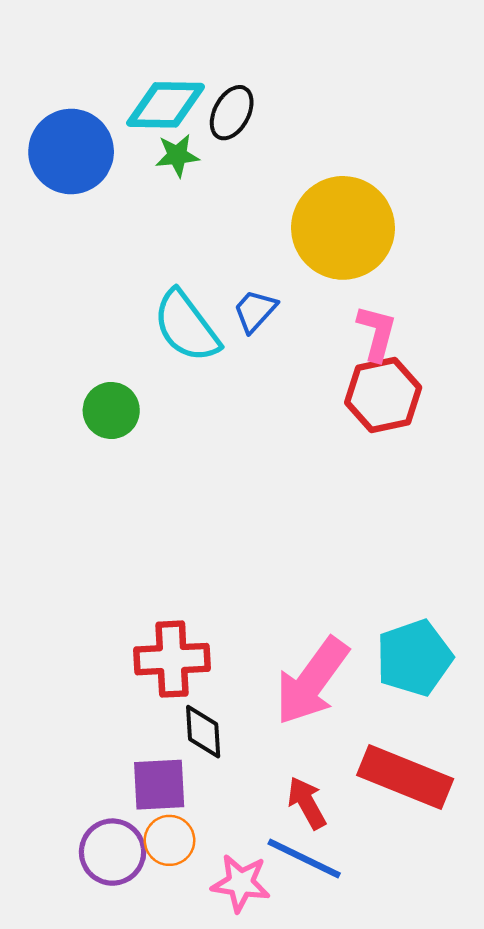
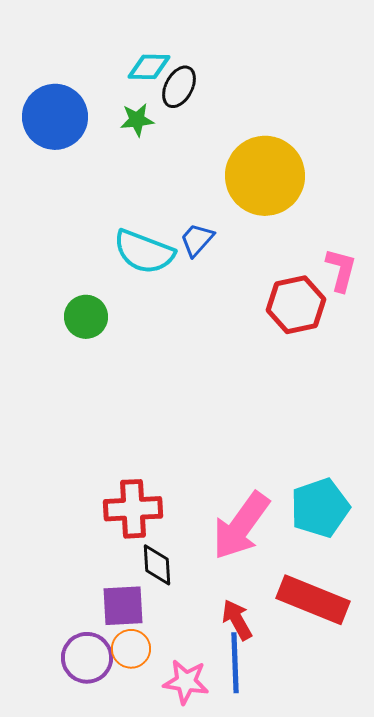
cyan diamond: (166, 105) -> (149, 67), moved, size x0.7
cyan semicircle: (186, 326) -> (144, 252), turned -32
pink L-shape: (377, 333) -> (341, 270), moved
blue line: (304, 859) -> (235, 663), turned 62

